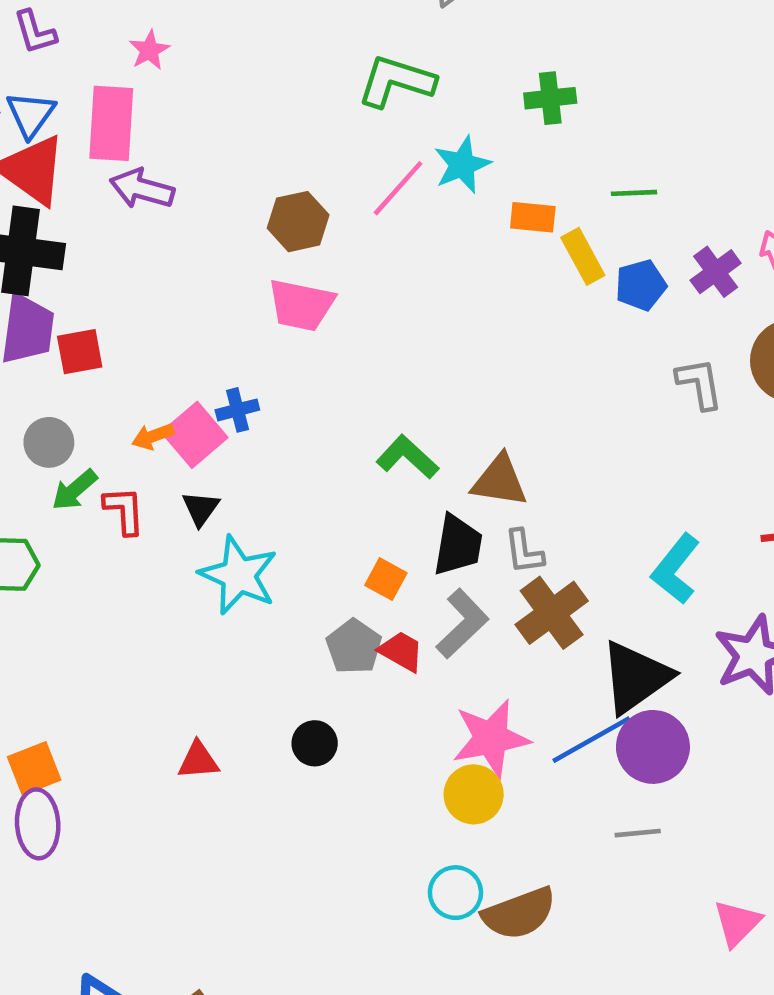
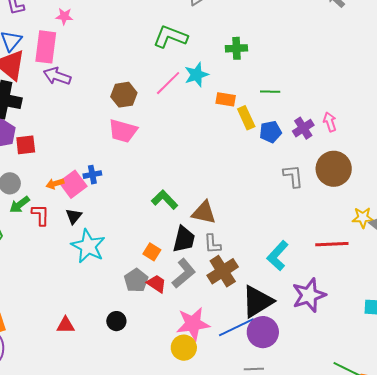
pink star: (149, 50) -> (64, 16), turned 30

